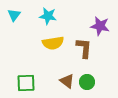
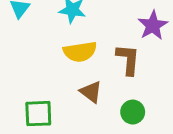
purple star: (100, 26) -> (153, 25), turned 30
brown triangle: (67, 81) -> (91, 92), moved

